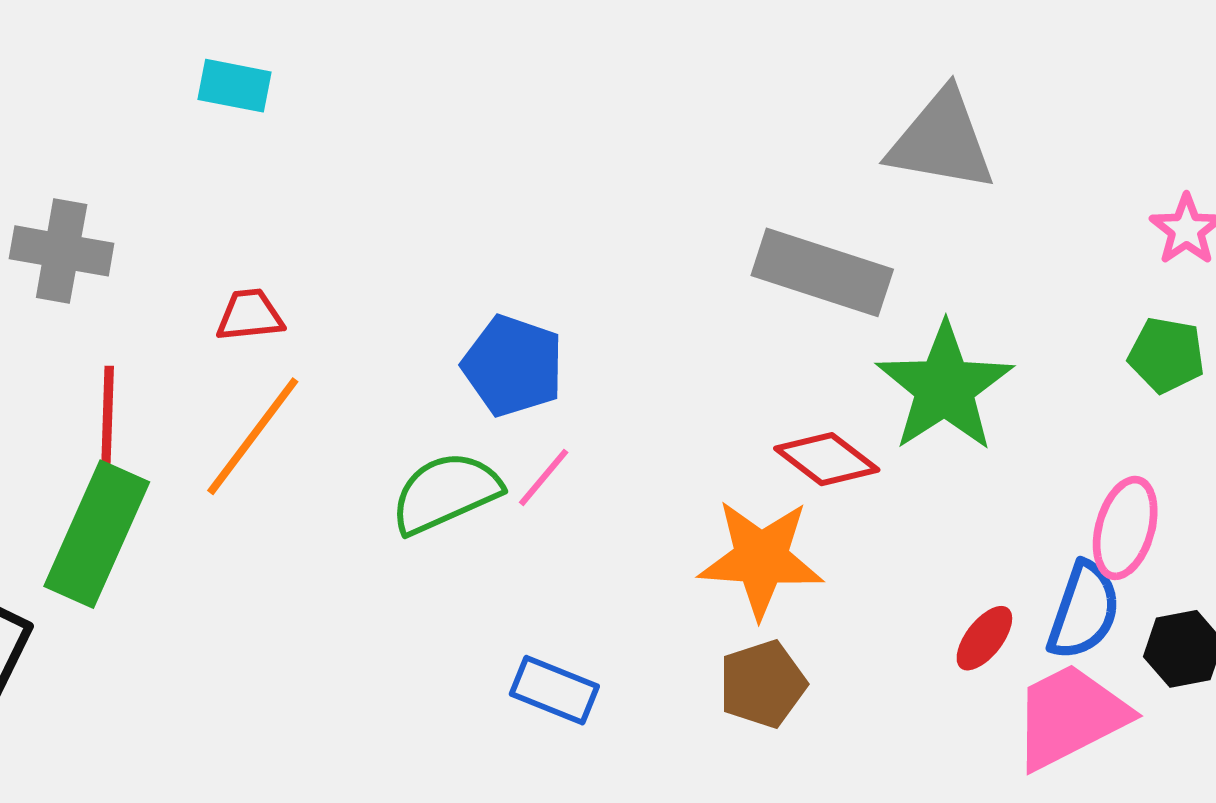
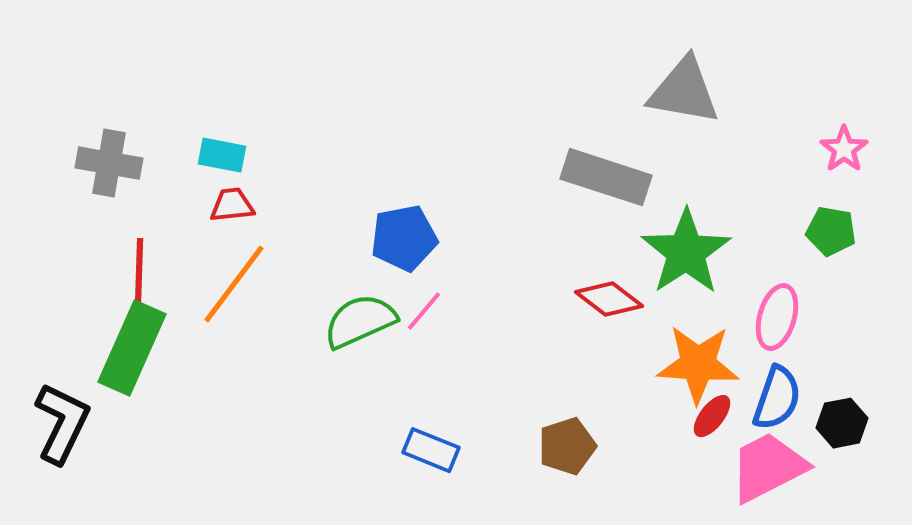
cyan rectangle: (234, 86) -> (222, 155), moved
blue pentagon: (513, 366) -> (404, 238), turned -30
pink ellipse: (1125, 528) -> (777, 317), moved
orange star: (761, 559) -> (698, 364), moved

